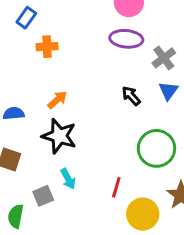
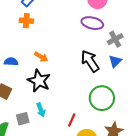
orange cross: (47, 47) -> (26, 21), moved
black arrow: (131, 96) -> (90, 61), size x1.6
orange arrow: (57, 100) -> (41, 57), turned 64

